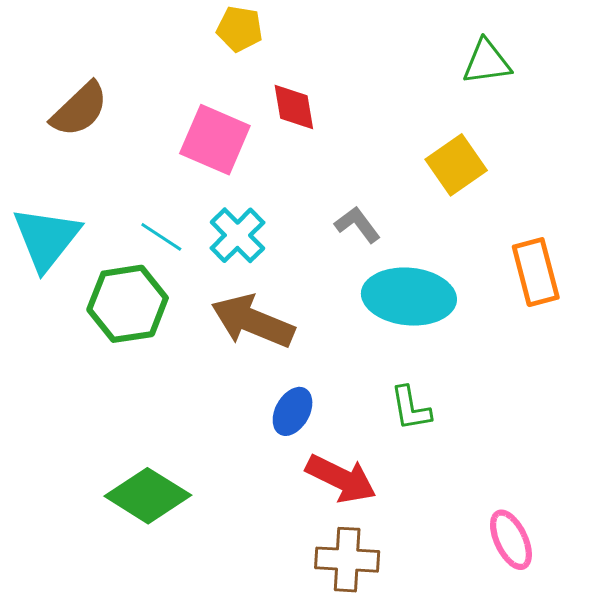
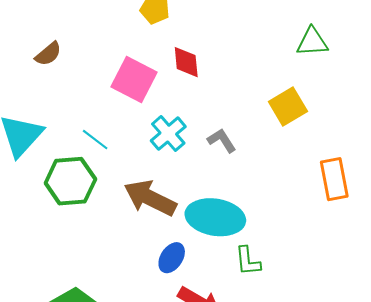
brown semicircle: (79, 109) -> (48, 54), size x0.7
cyan cross: (237, 235) -> (168, 134), moved
cyan ellipse: (409, 297) -> (215, 217), moved

